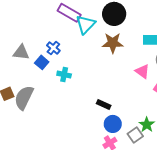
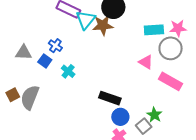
brown star: (113, 43) -> (103, 25), moved
cyan cross: (64, 75) -> (68, 71), turned 32
black rectangle: (104, 105) -> (110, 98), size x1.5

